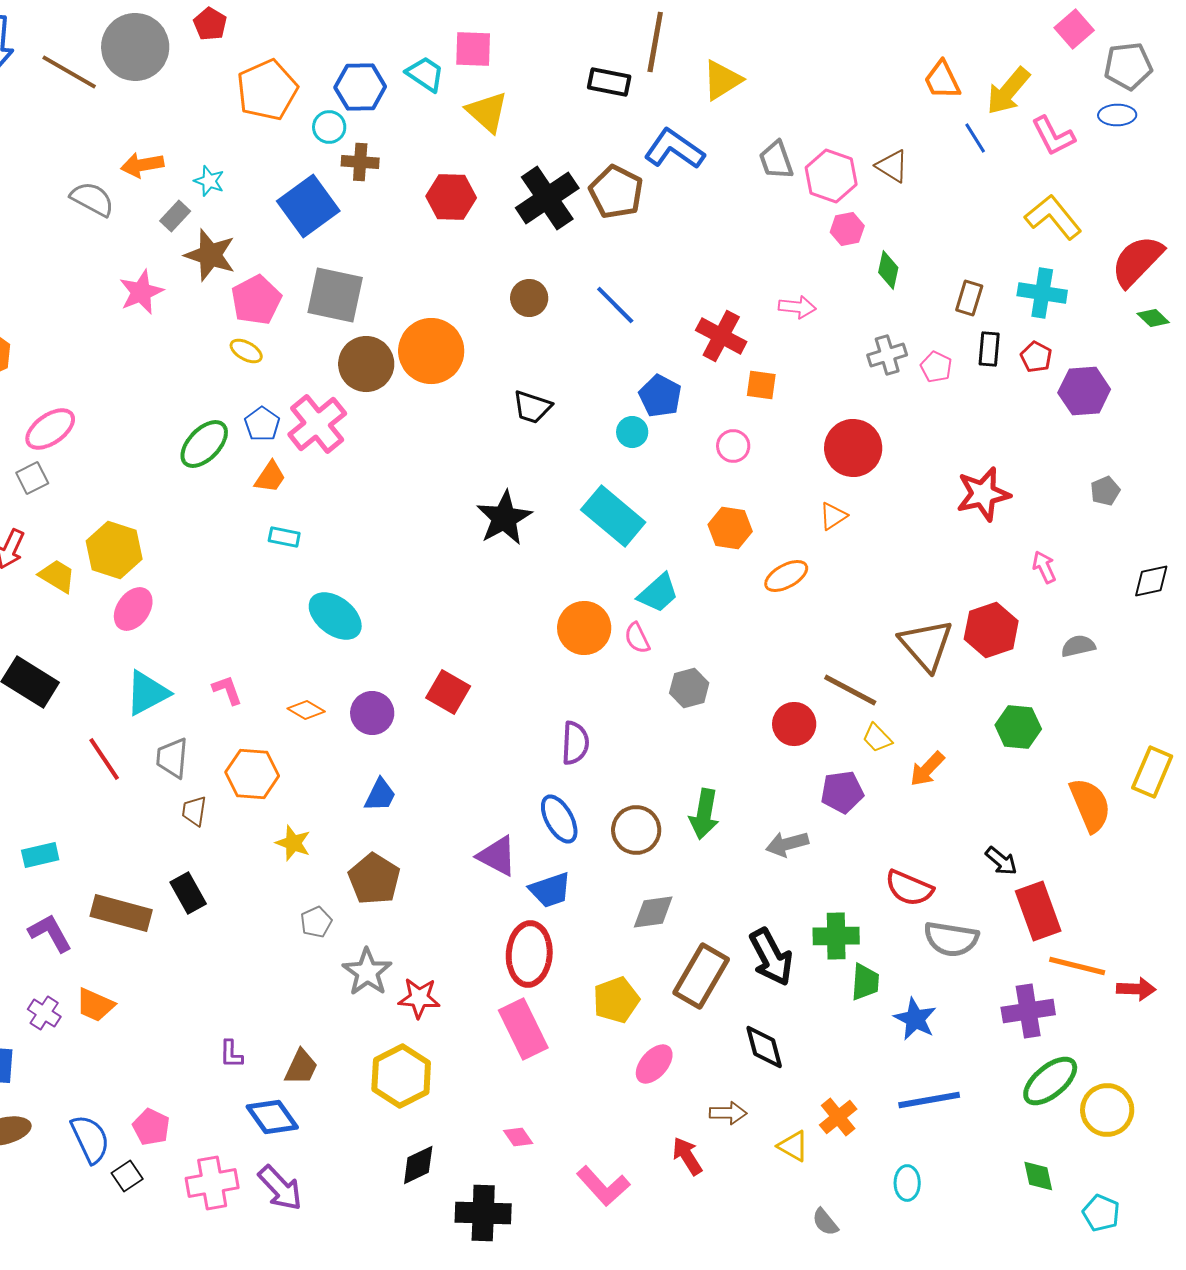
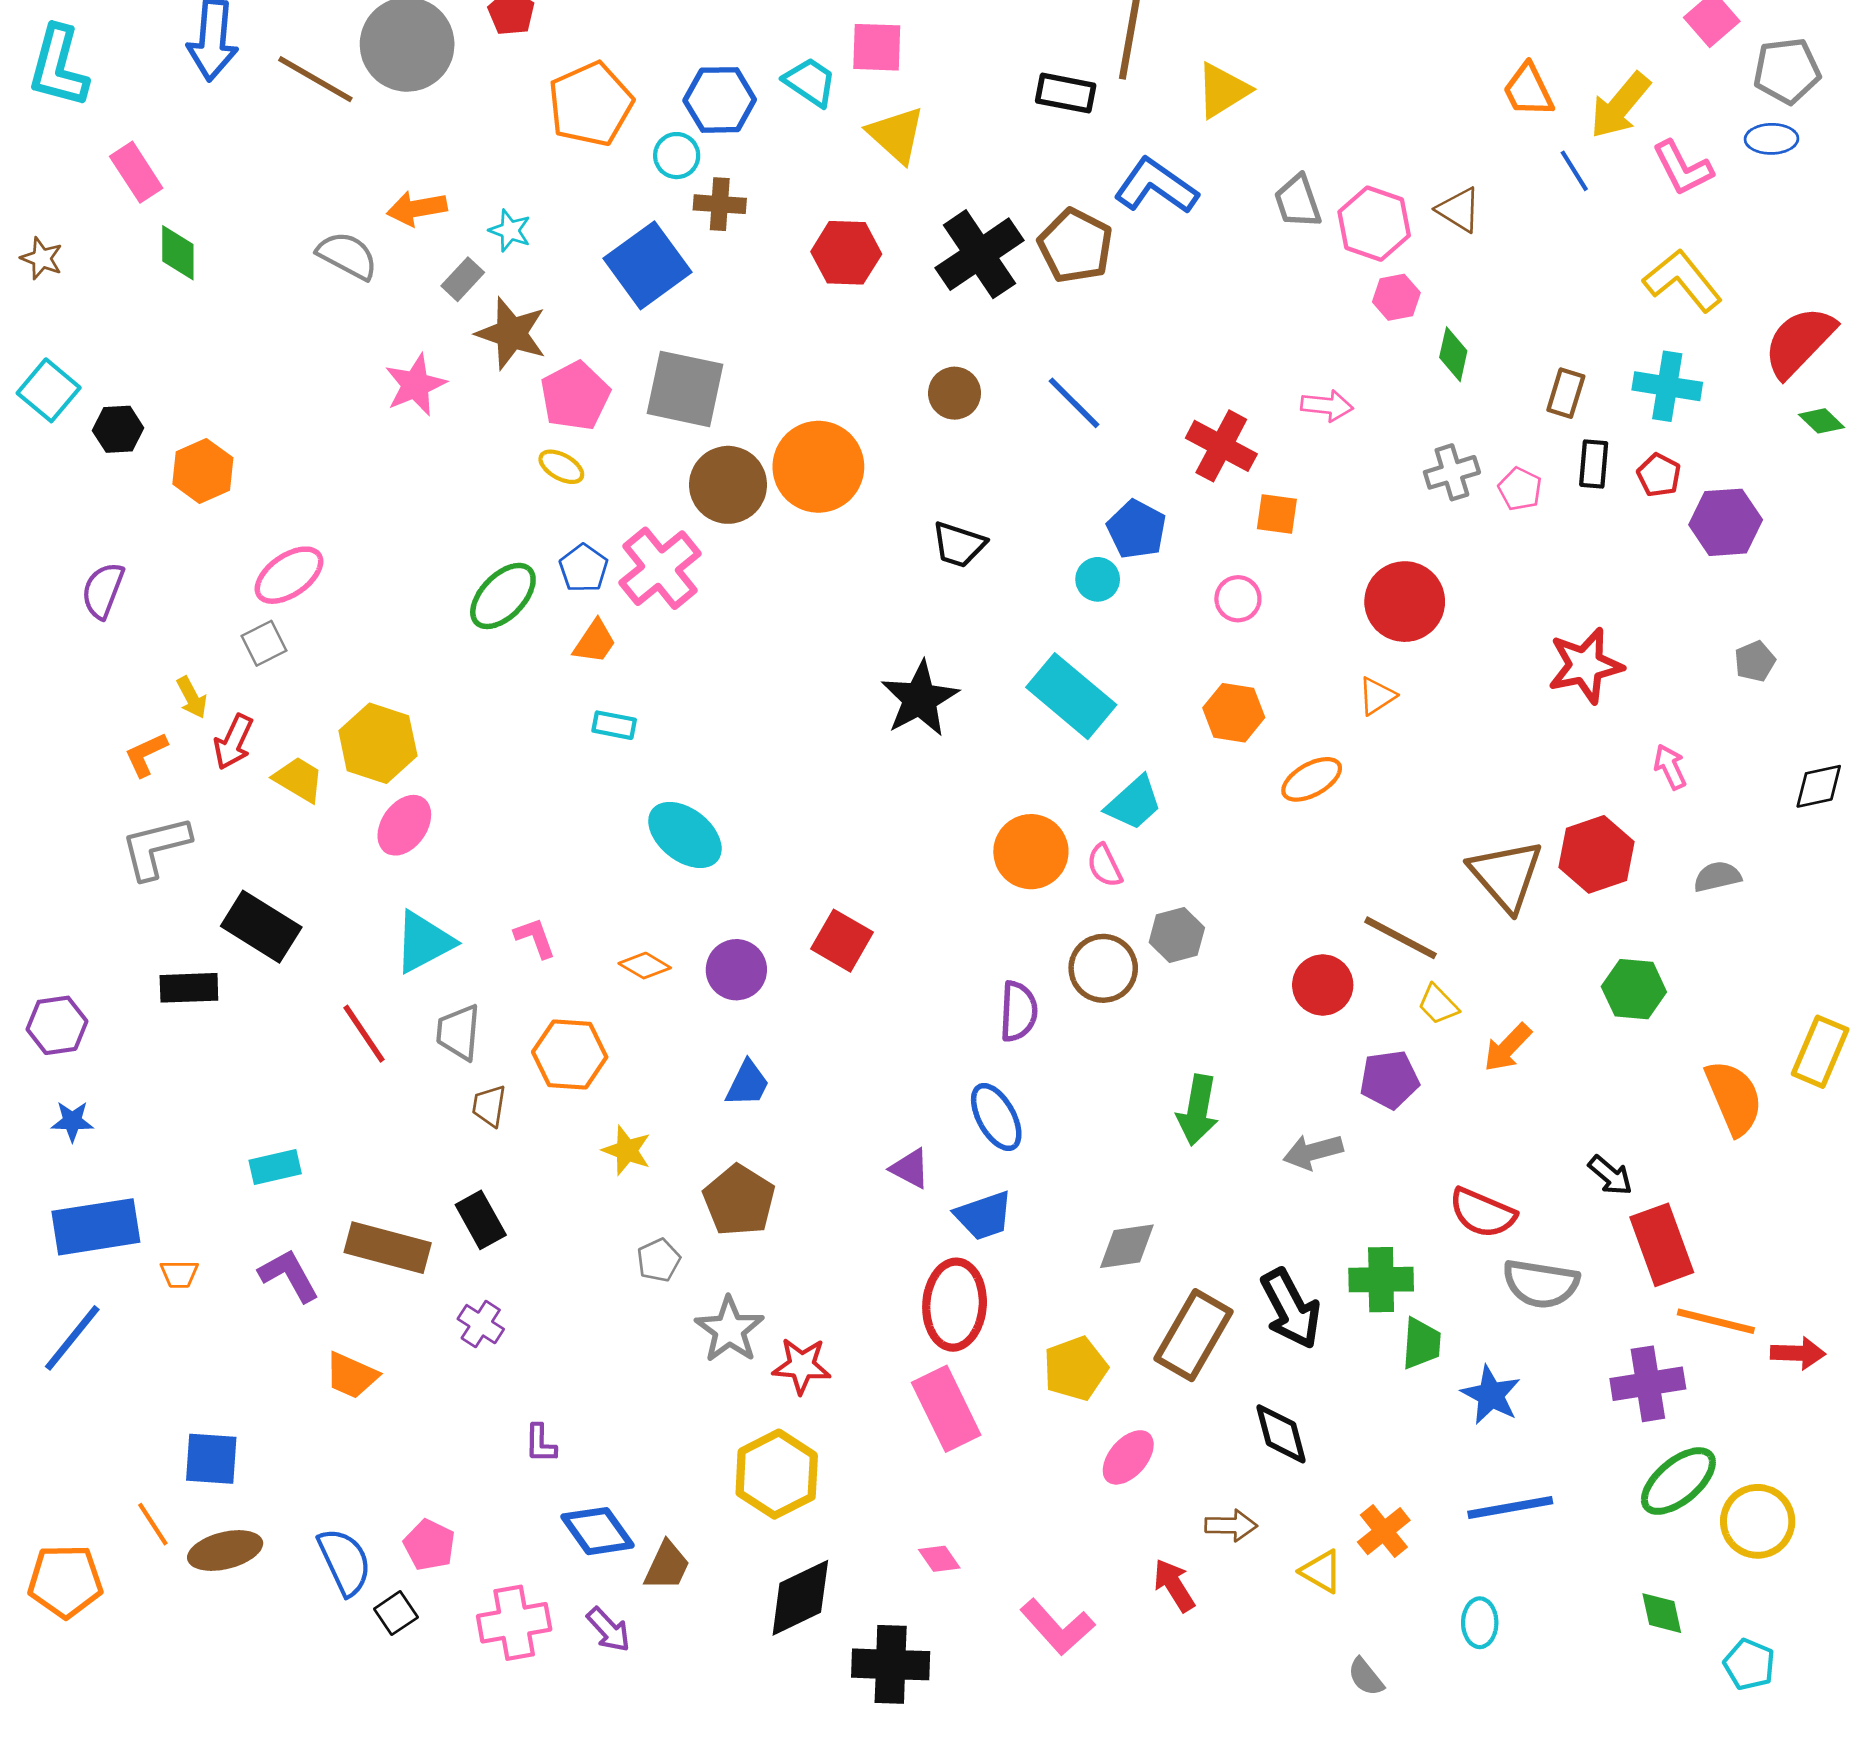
brown circle: (636, 830) -> (1103, 968), moved
purple triangle: (497, 856) -> (910, 1168), size x0.7
purple cross: (44, 1013) -> (481, 1324), moved
brown trapezoid: (301, 1067) -> (667, 1566), moved
black diamond: (418, 1165) -> (800, 1598), size x1.4
purple arrow: (280, 1188) -> (609, 1630), size x0.7

